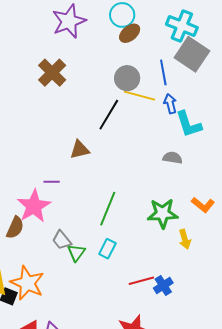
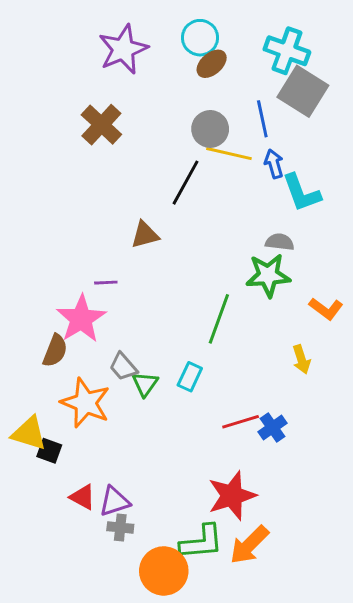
green line: (108, 209) -> (219, 319), moved
green star: (163, 213) -> (268, 275), moved
orange star: (27, 283) -> (86, 403), moved

